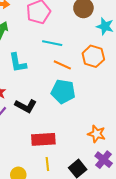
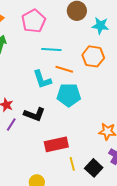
cyan L-shape: (18, 63) -> (42, 79), moved
yellow line: (47, 164) -> (72, 164), moved

